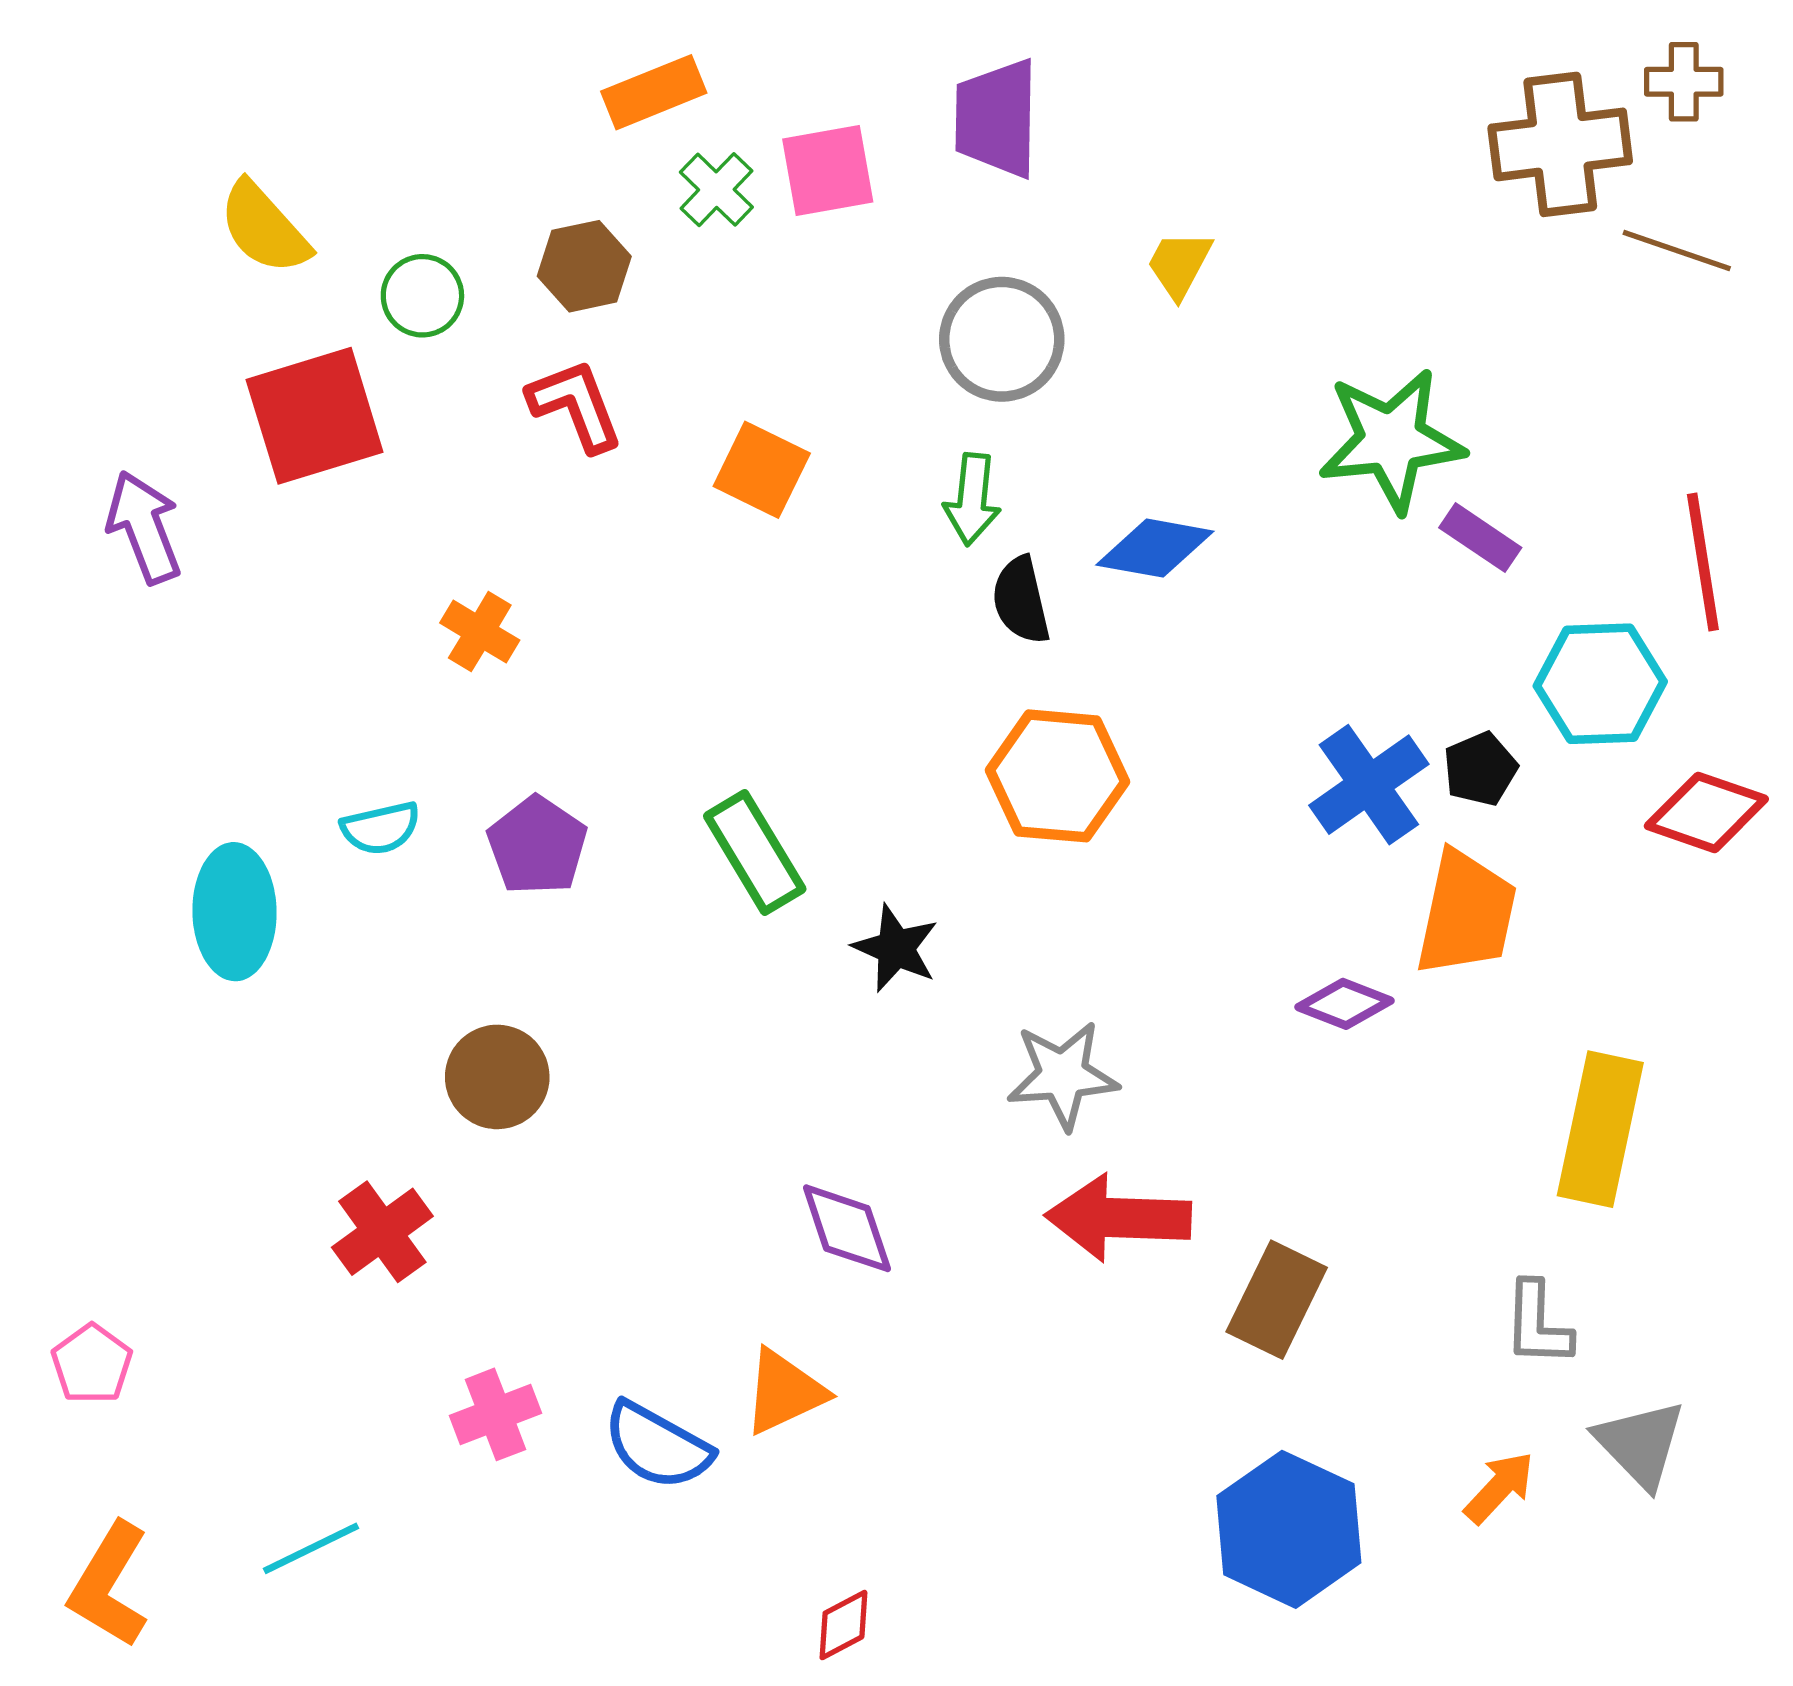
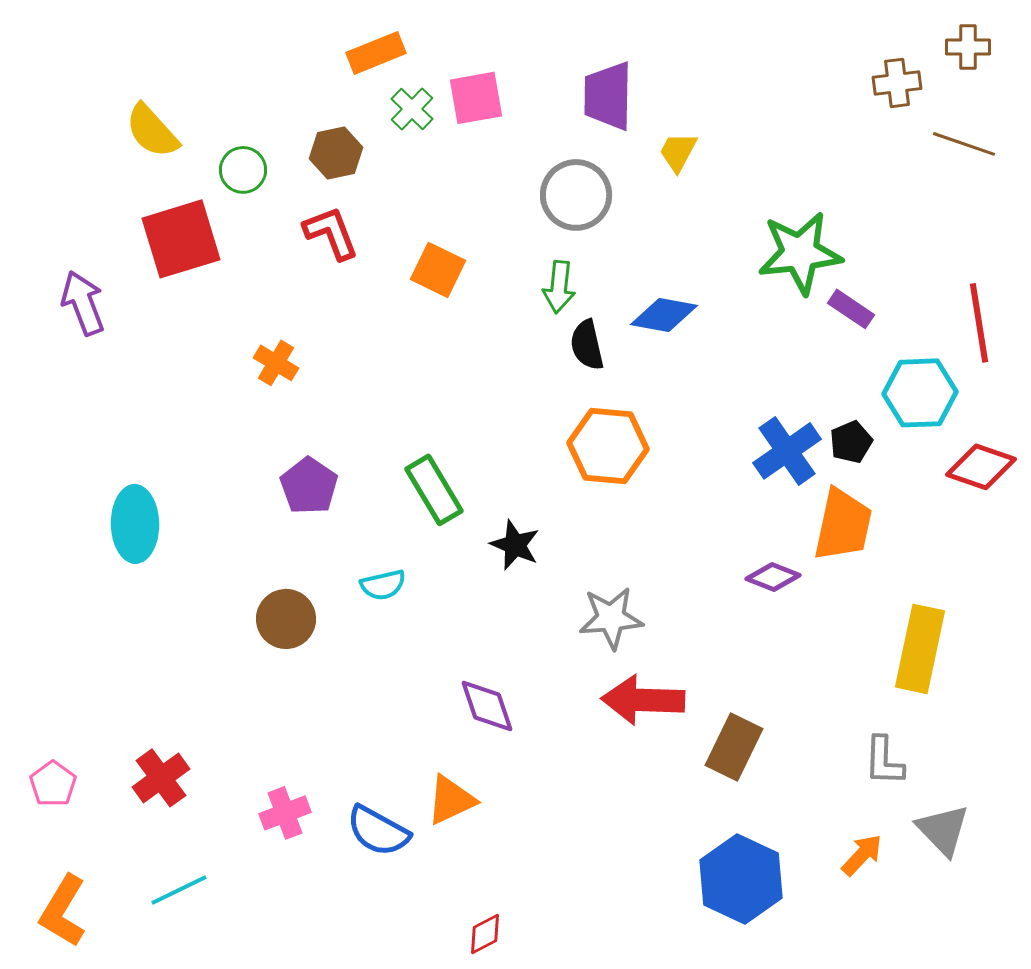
purple trapezoid: (997, 118) -> (608, 96), moved
brown cross: (1560, 144) -> (897, 83), size x0.6
cyan semicircle: (381, 828) -> (383, 585), moved
red cross: (382, 1232) -> (161, 778), moved

